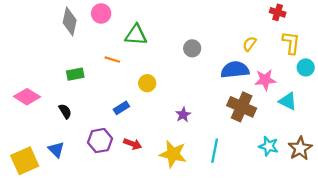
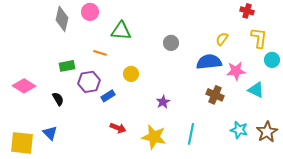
brown cross: (242, 107) -> (215, 95), size x0.7
purple hexagon: (100, 141) -> (89, 82), moved
yellow square: (25, 161) -> (22, 143), turned 30

